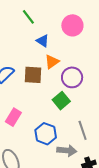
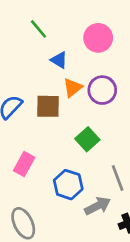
purple circle: (72, 77) -> (102, 90), moved
gray arrow: (67, 151) -> (98, 206), turned -30

